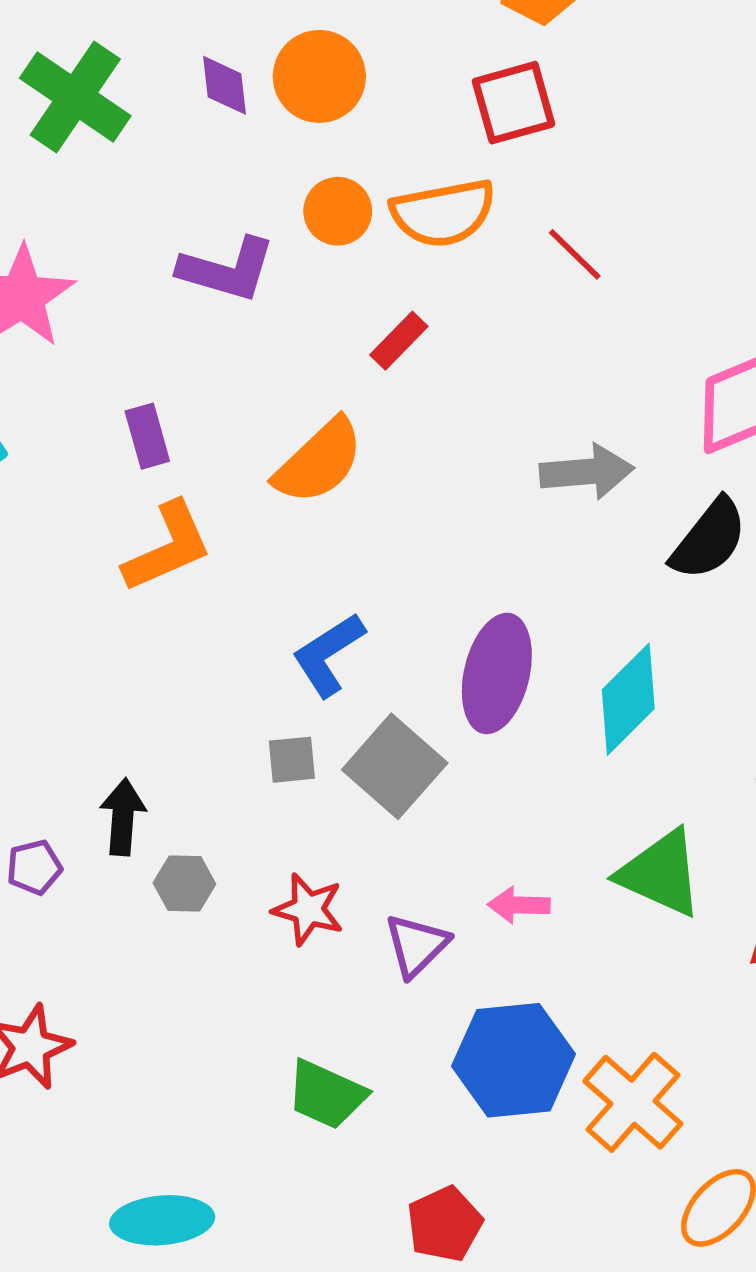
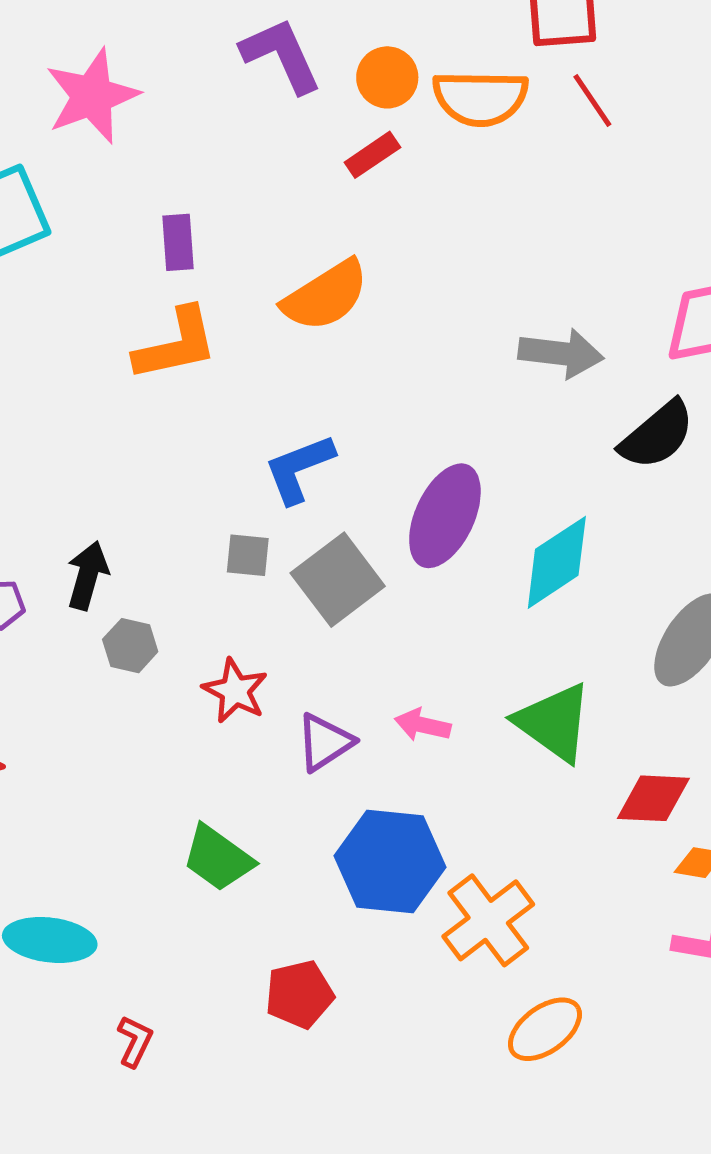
red line: (575, 254) -> (592, 100), moved
purple L-shape: (227, 270) -> (281, 55), moved, turned -142
red rectangle: (399, 341) -> (372, 155), moved

